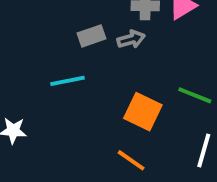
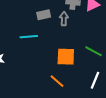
gray arrow: (131, 39) -> (64, 19), turned -80
orange square: (143, 112) -> (66, 57), turned -30

